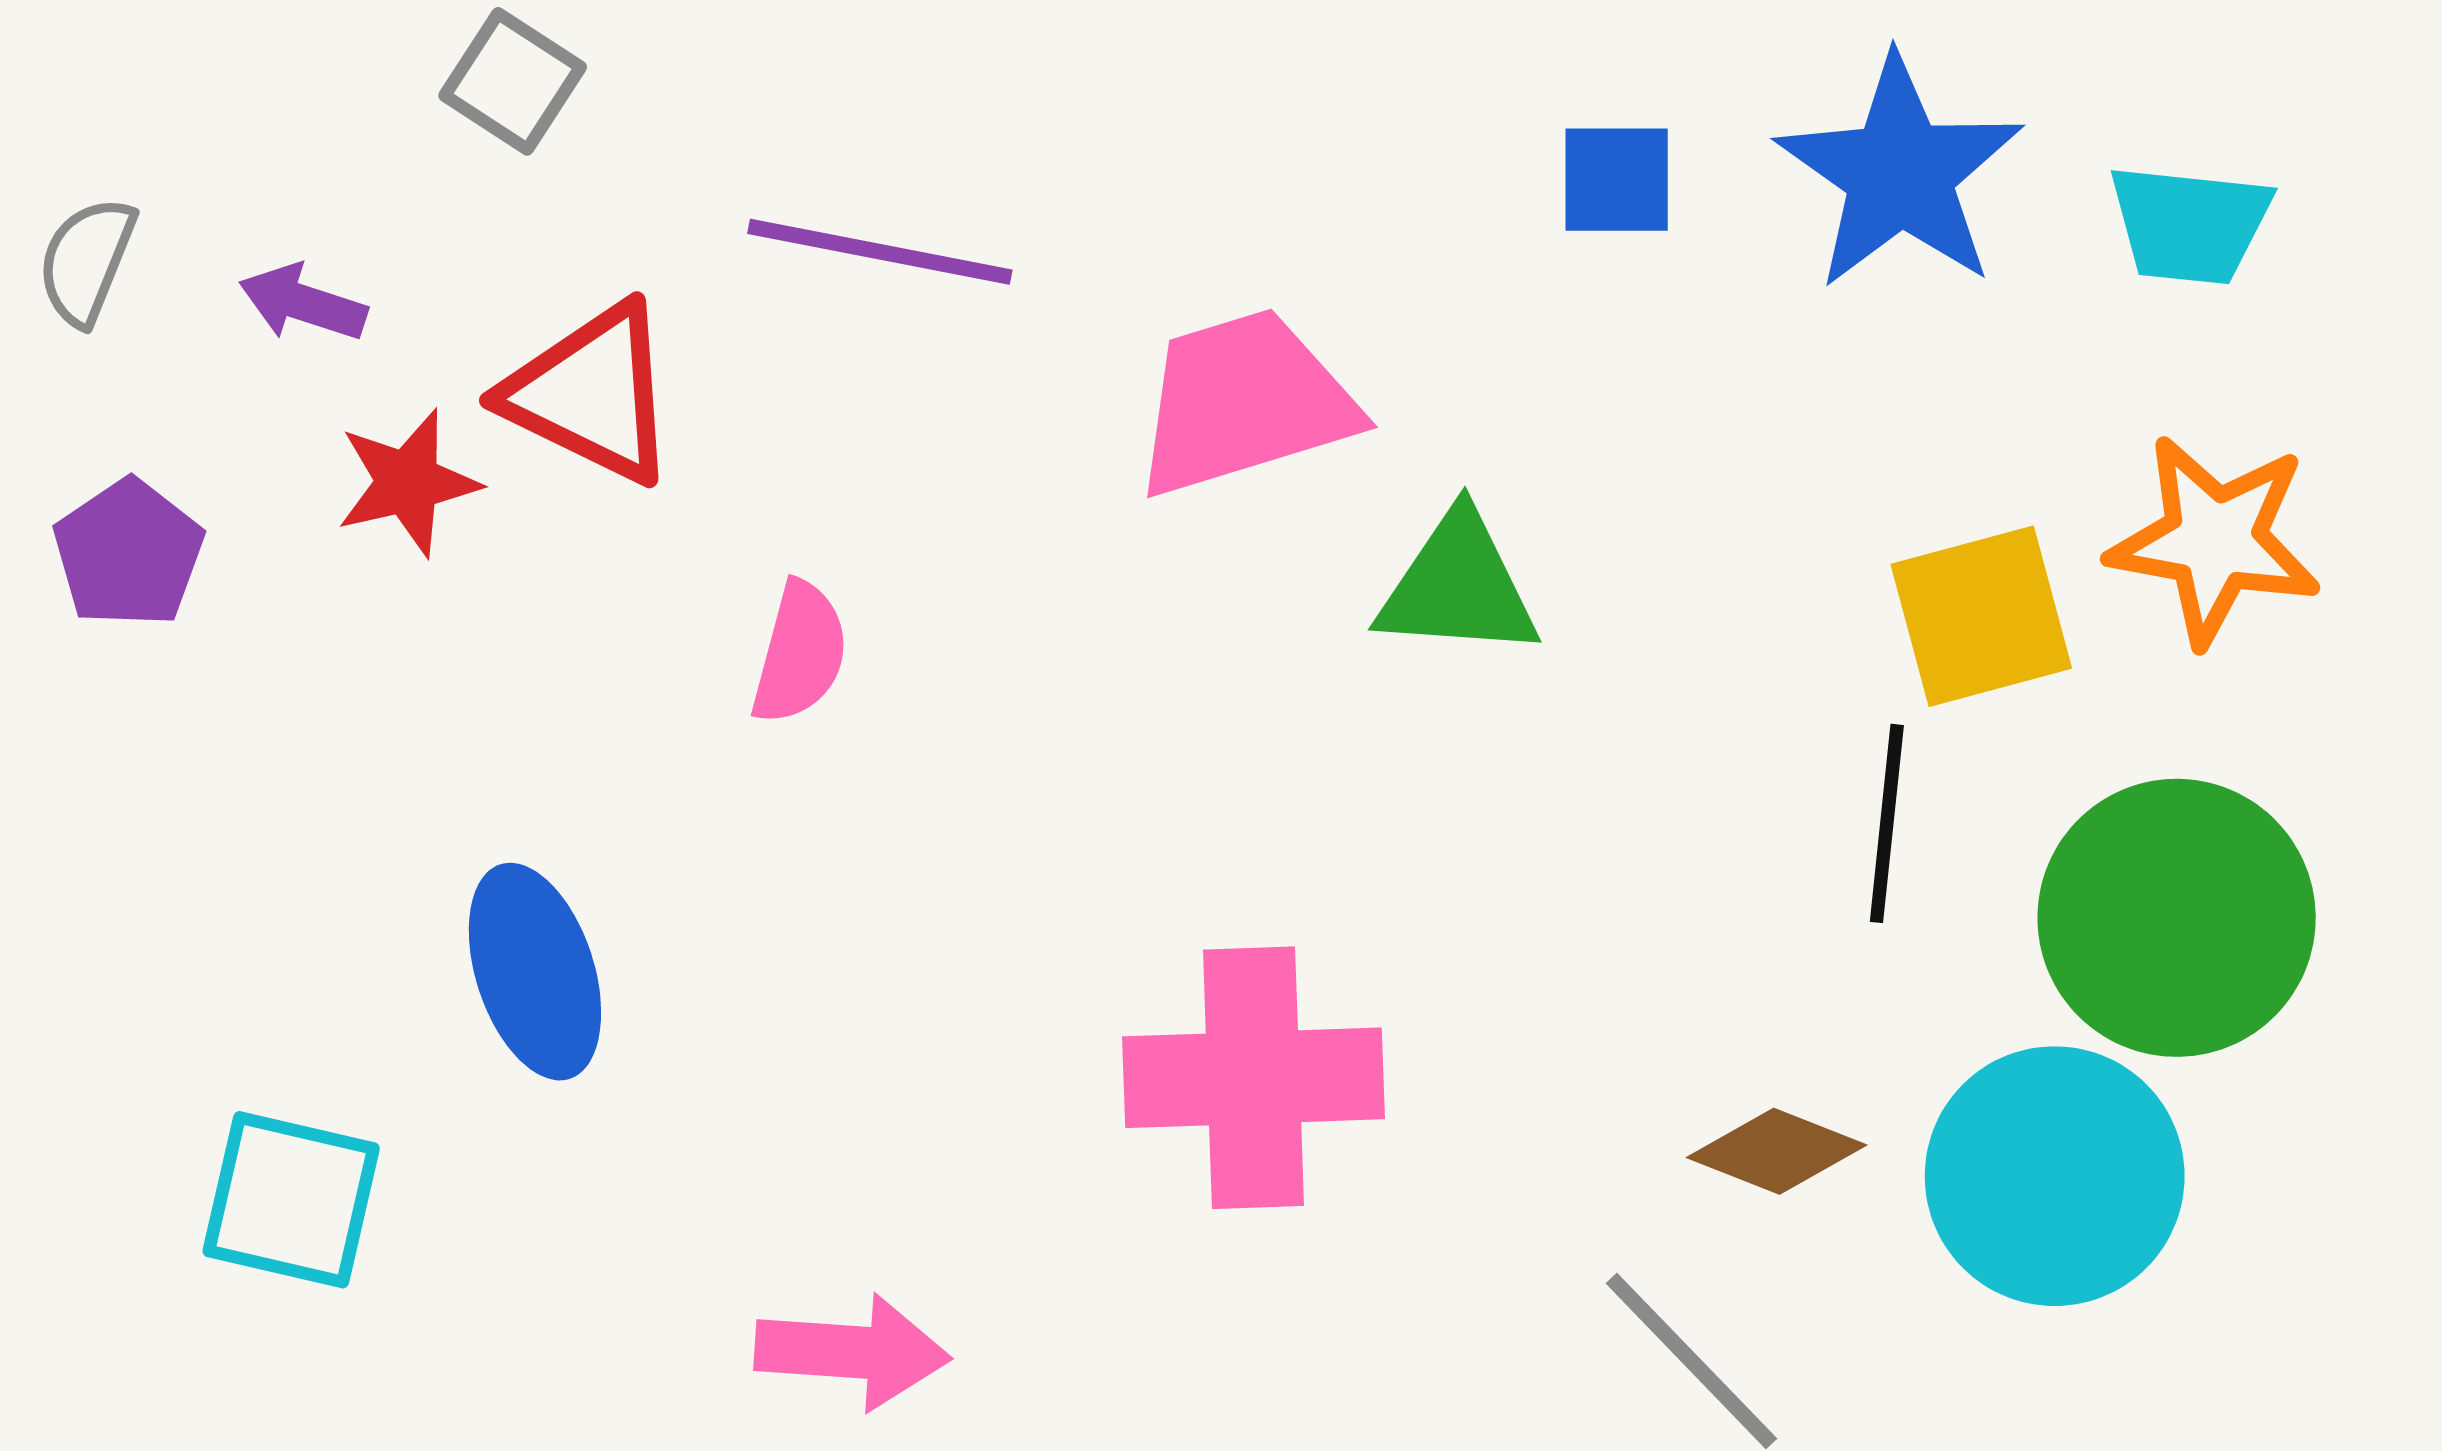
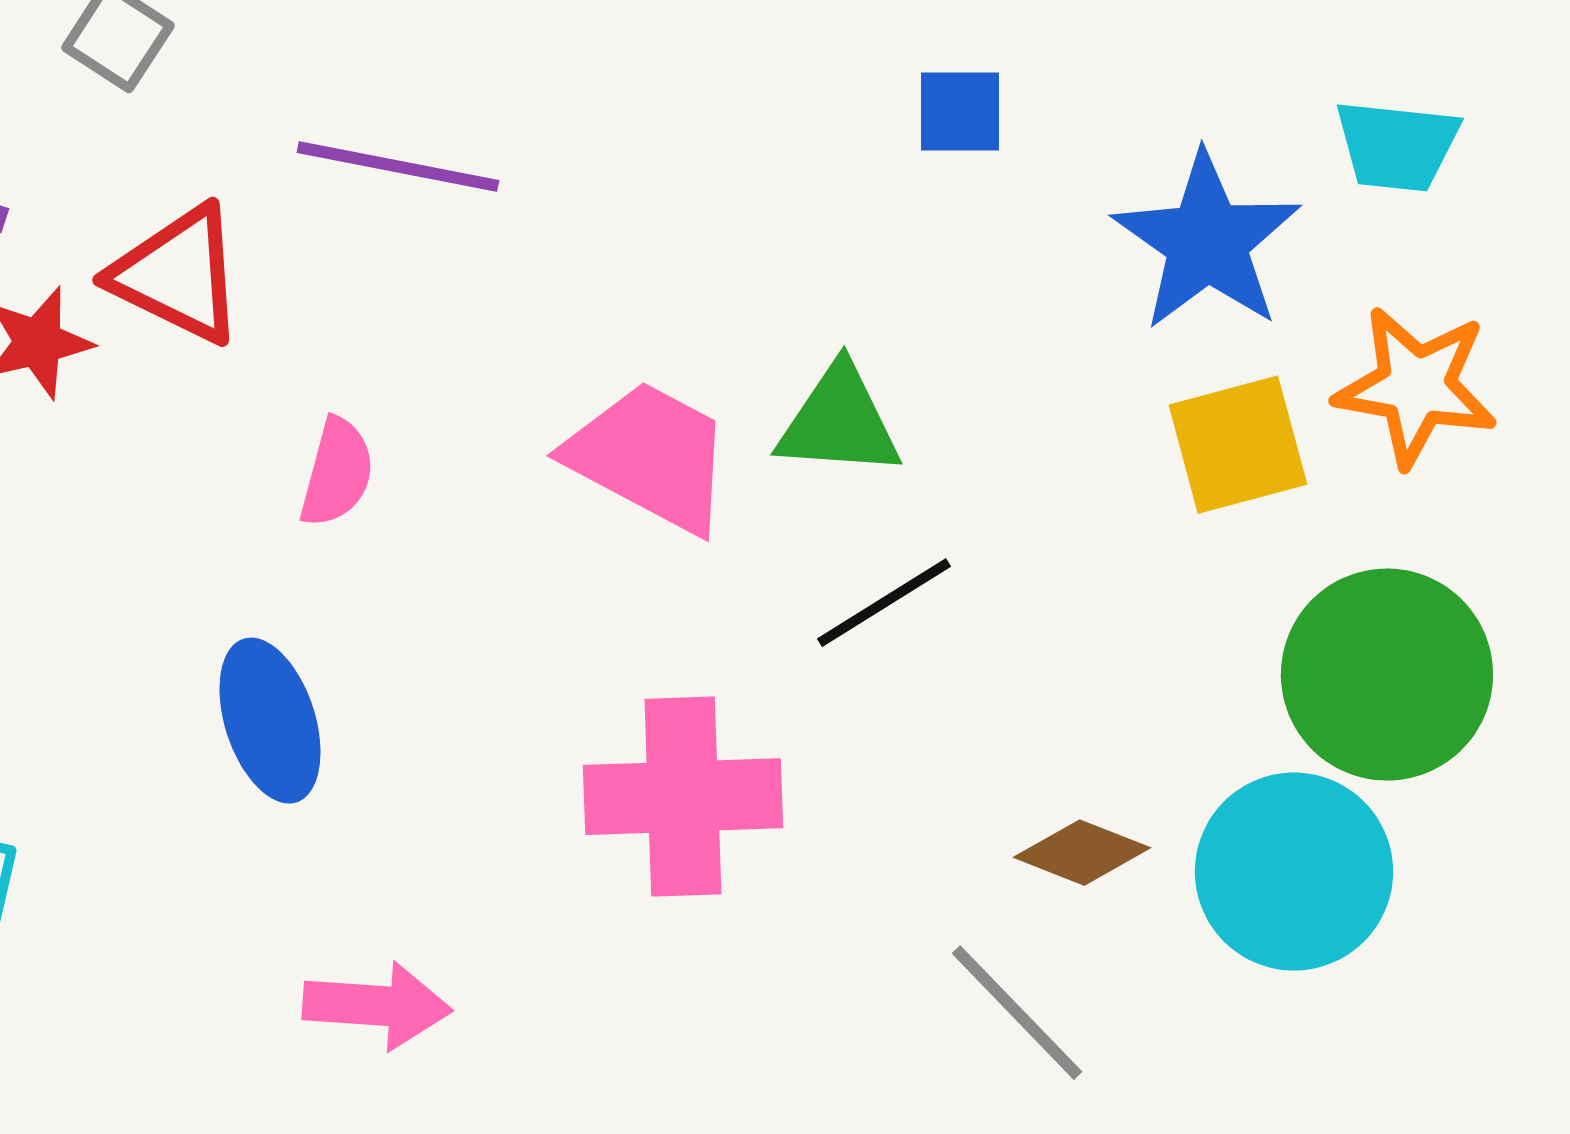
blue star: (1900, 173) -> (1207, 242), moved
pink trapezoid: (1244, 403) -> (650, 457), moved, turned 45
black line: (1887, 823) -> (884, 603), moved, turned 52
blue ellipse: (535, 972) -> (270, 721), moved

